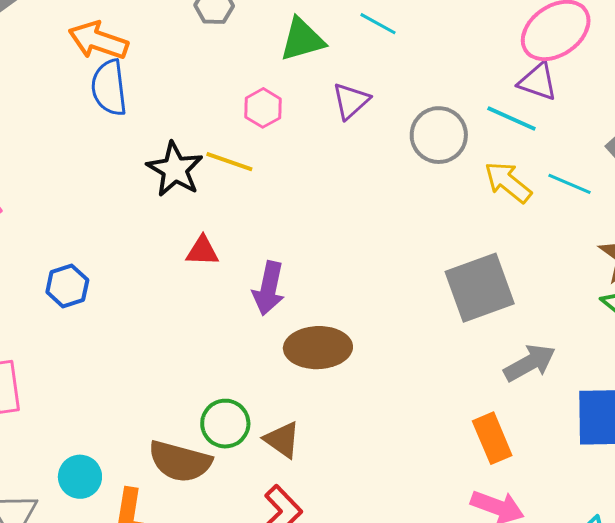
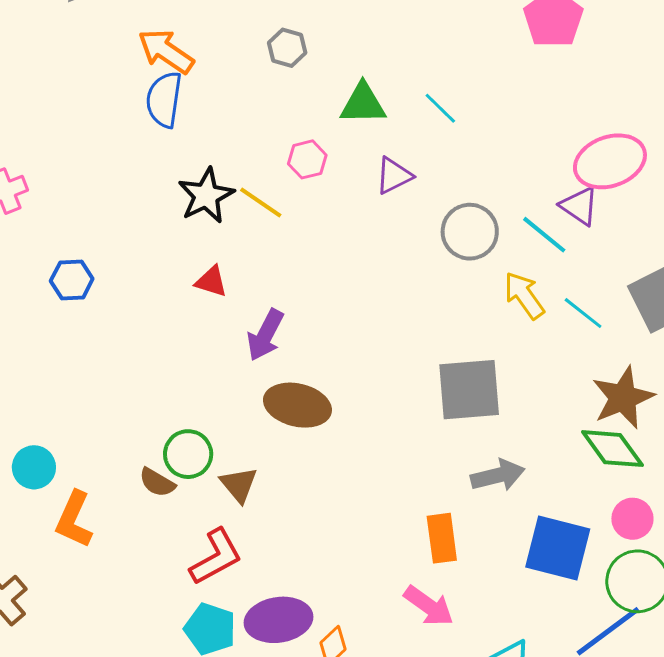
brown semicircle: (180, 461) -> (157, 482), moved, size x0.6

